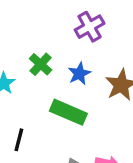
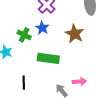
blue star: (79, 74) -> (42, 28), moved

